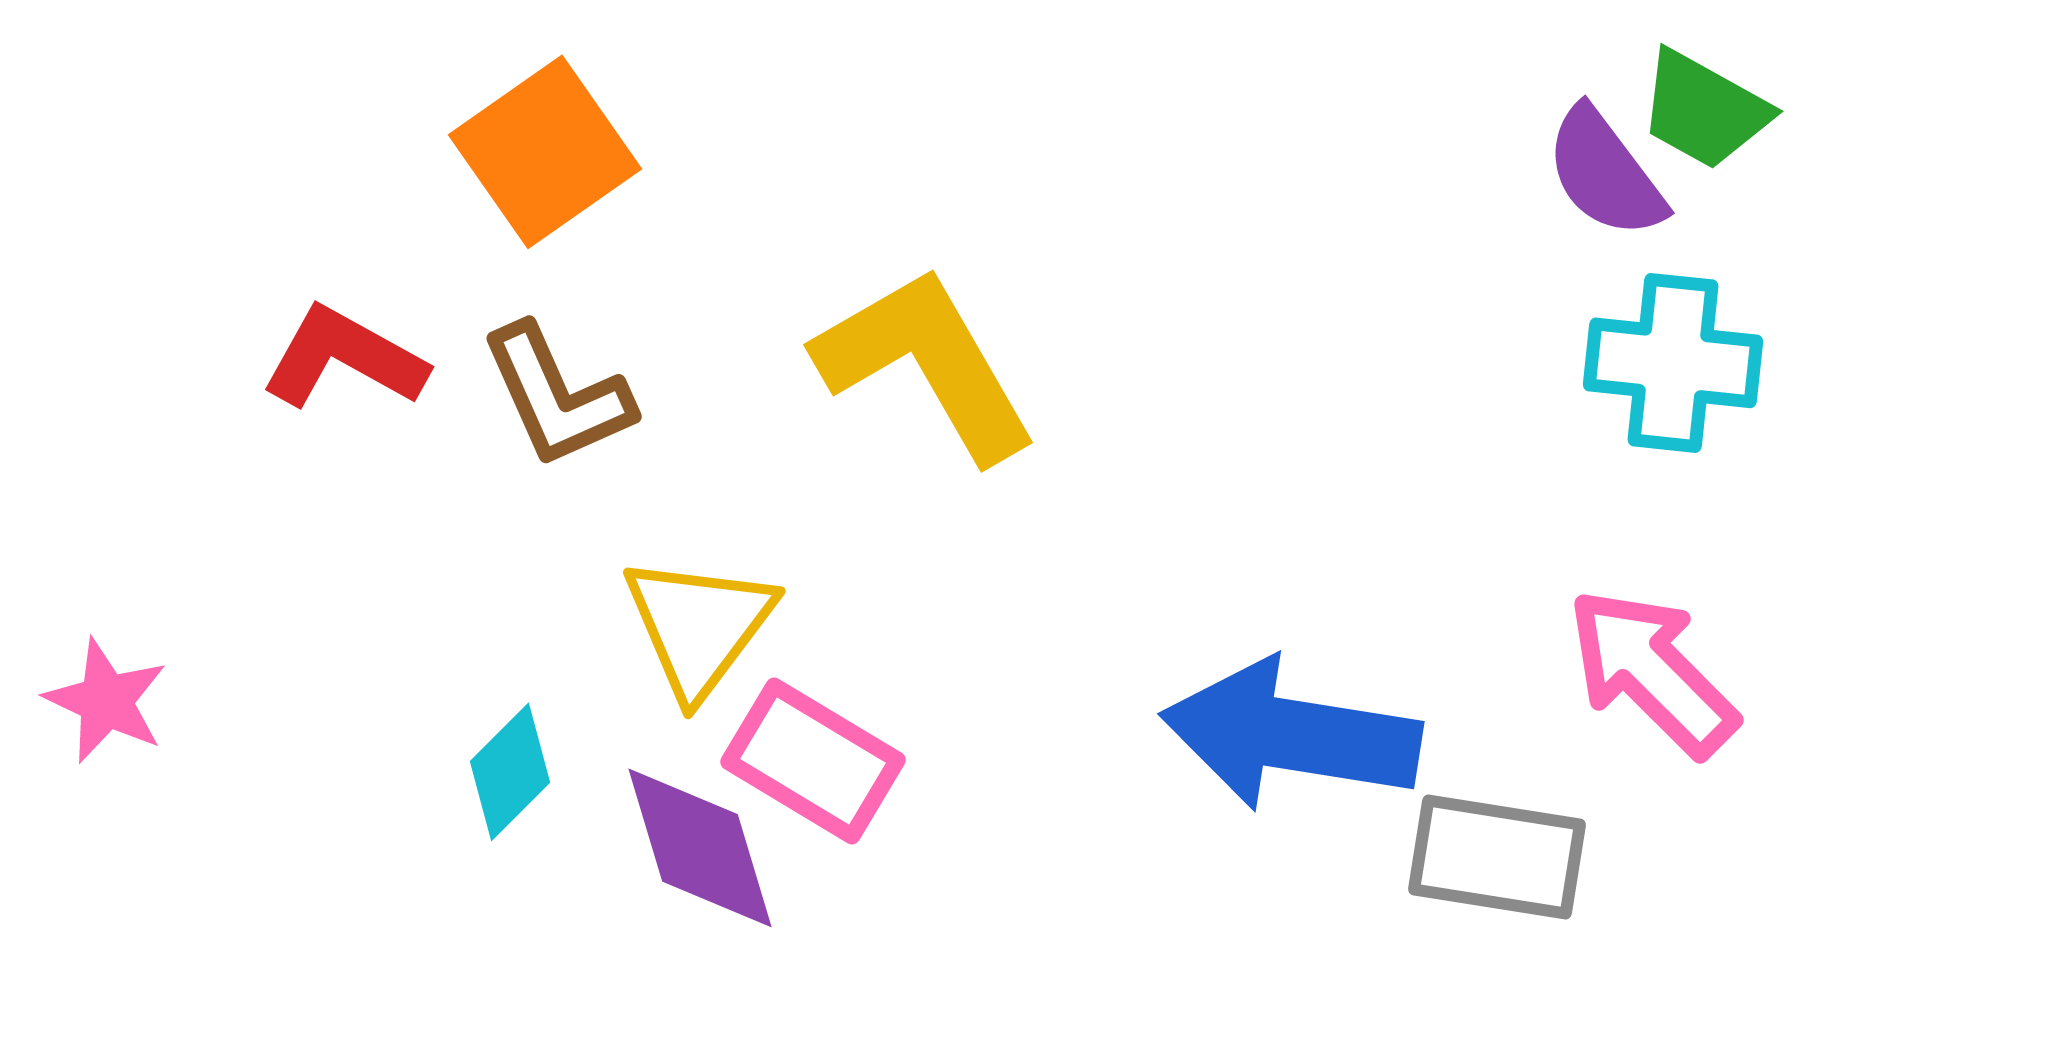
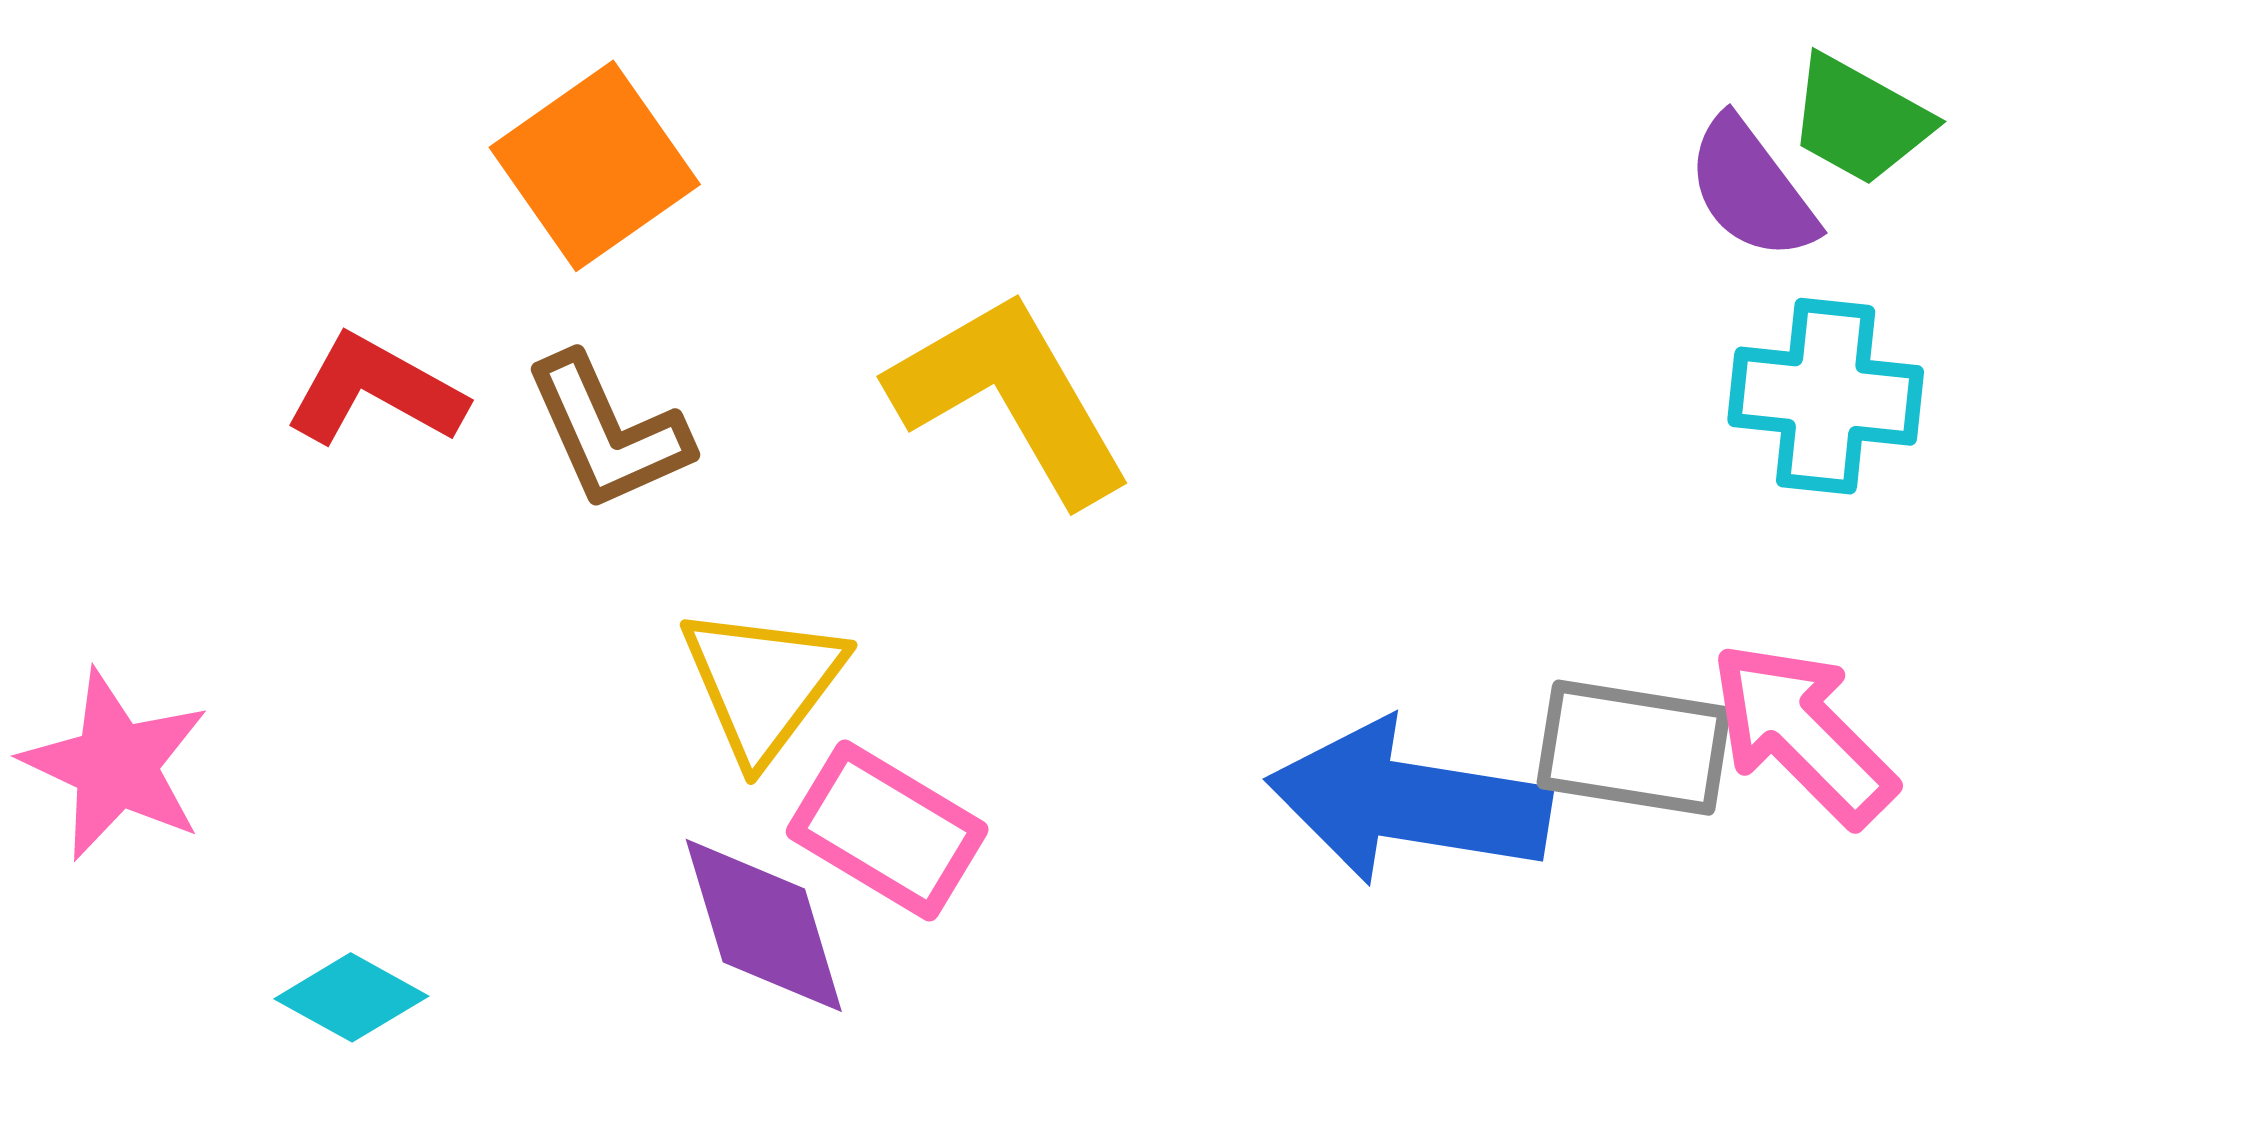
pink star: (106, 701) -> (116, 765), size x1.4
cyan diamond: (510, 772) -> (351, 997), moved, turned 74
gray rectangle: (1497, 857) -> (1634, 748), moved

